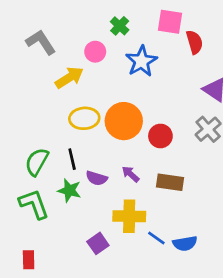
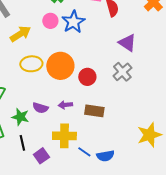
pink circle: (95, 52) -> (50, 21), moved
black line: (72, 159) -> (22, 143), moved
purple arrow: (131, 174) -> (65, 105), turned -48

